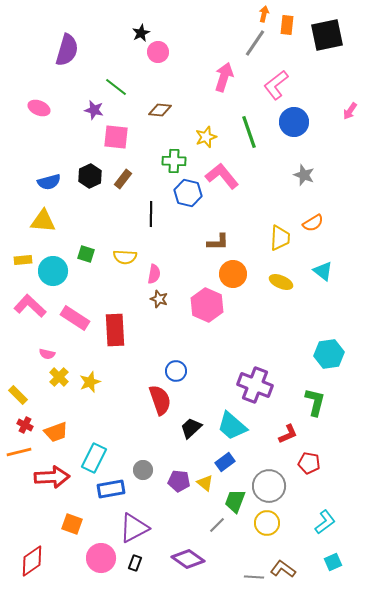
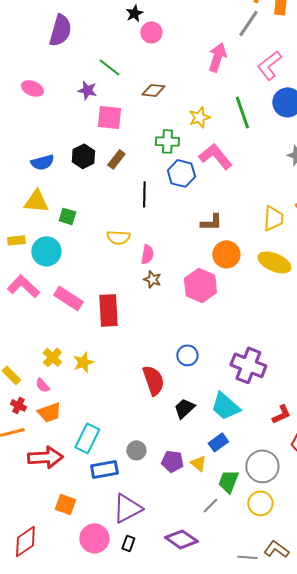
green square: (86, 254) -> (67, 216), moved
yellow ellipse: (281, 282) -> (274, 262), size x1.4
pink semicircle: (47, 354) -> (42, 385), moved, turned 35
blue circle: (176, 371) -> (187, 355), moved

